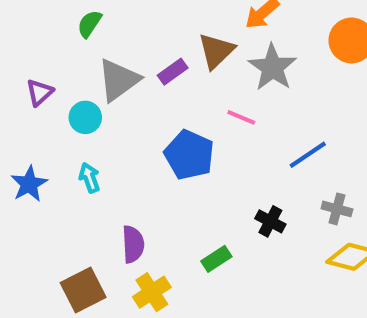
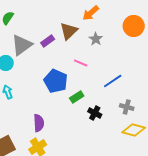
gray star: (272, 67) -> (96, 39), size x0.6
purple semicircle: (133, 244) -> (39, 123), moved
green rectangle: (216, 259) -> (77, 97), moved

